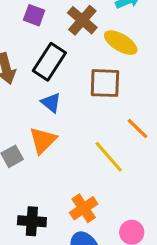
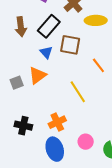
yellow ellipse: (121, 43) -> (96, 20), turned -40
brown square: (105, 83) -> (70, 45), moved
orange line: (137, 129) -> (98, 65), moved

